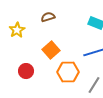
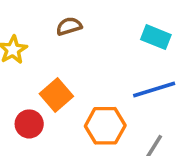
orange square: (51, 50) -> (56, 95), moved

